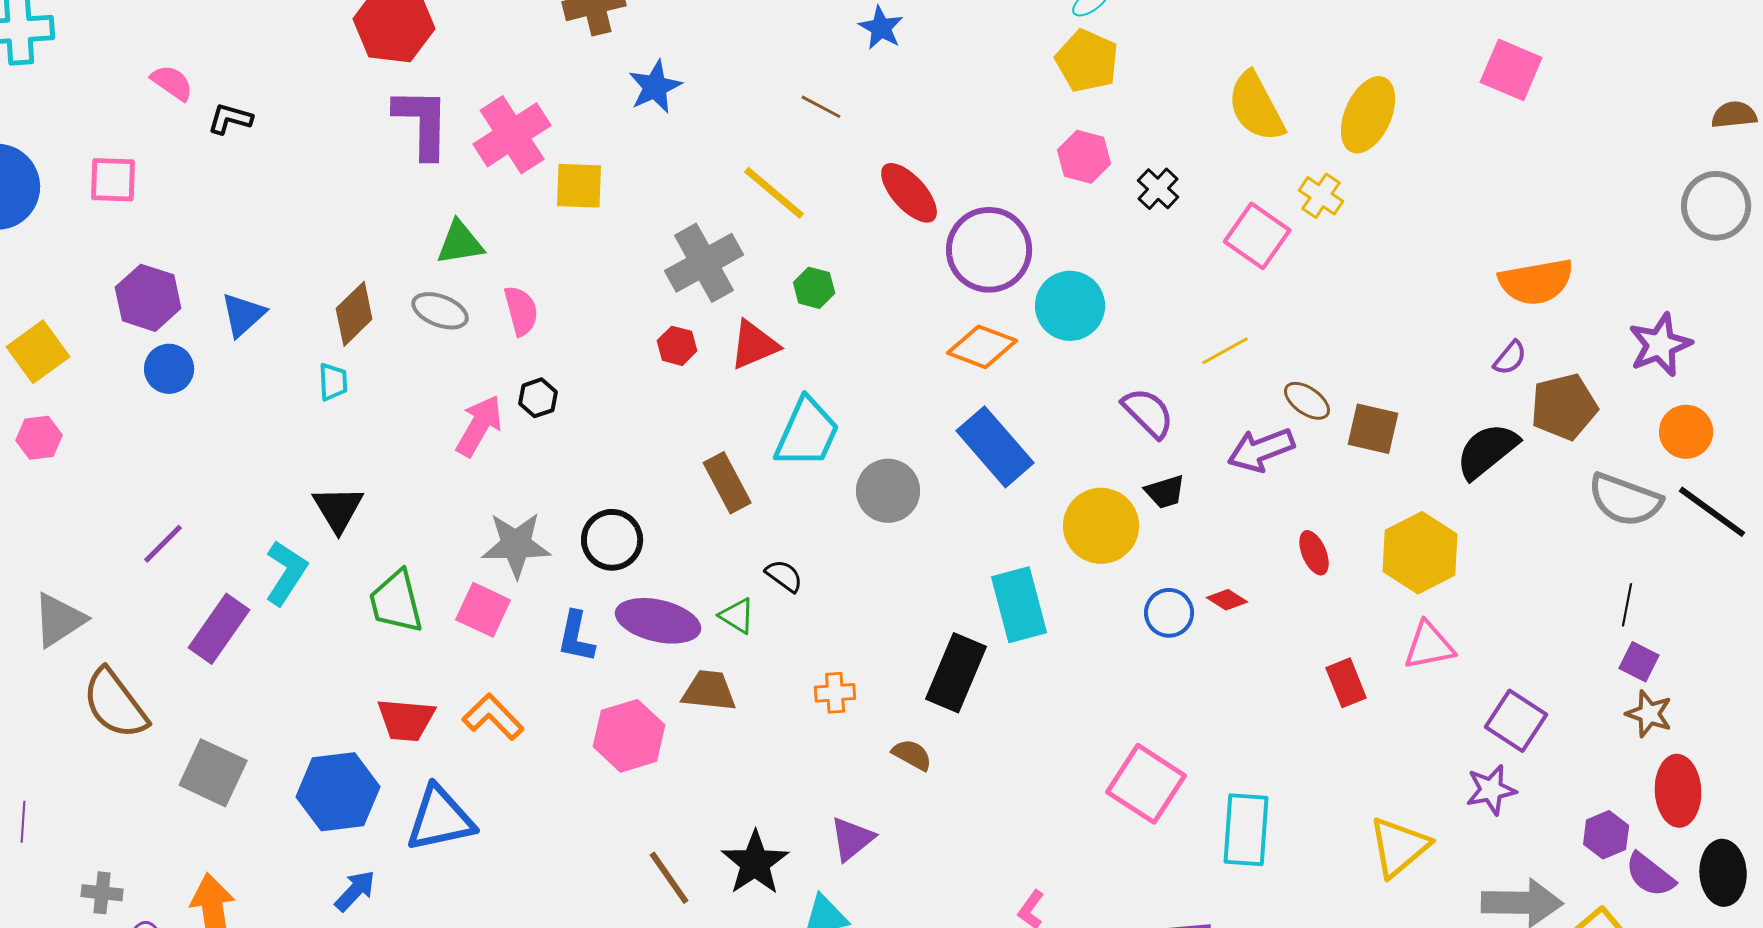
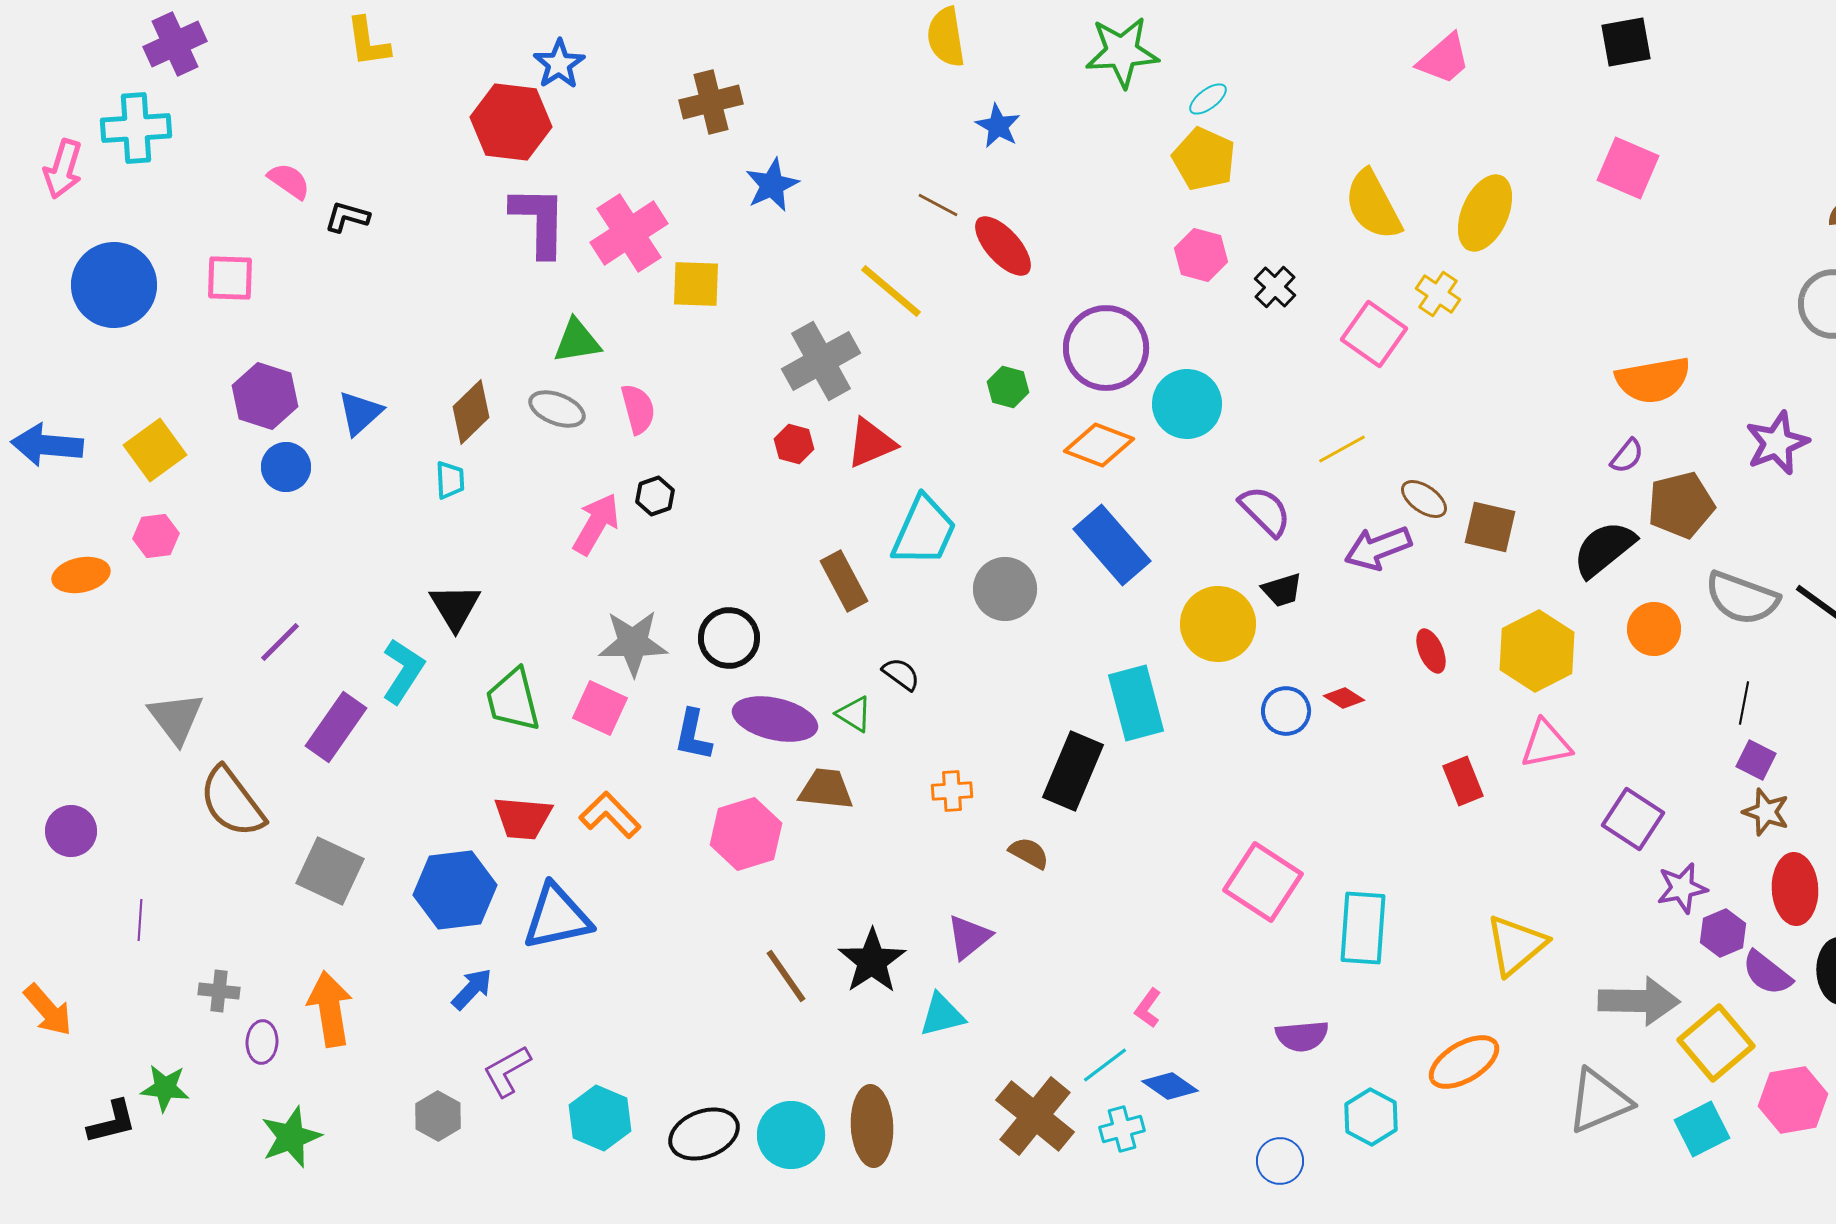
red ellipse: (909, 193) -> (1003, 246), moved
green hexagon: (814, 288) -> (1008, 387), moved
orange circle: (1686, 432) -> (1654, 629), moved
gray triangle: (59, 620) -> (176, 718), turned -34
purple star: (1491, 790) -> (1682, 888), moved

